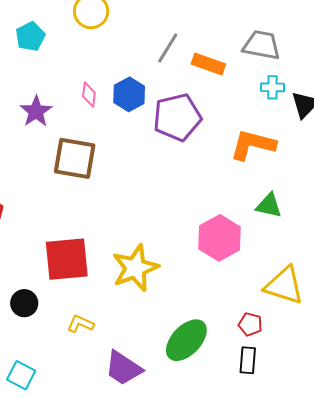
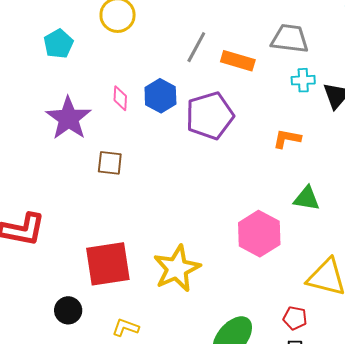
purple star: (36, 111) -> (69, 118), size x1.4
orange L-shape: (253, 145) -> (287, 139), size x0.6
brown square: (75, 158) -> (110, 163), size x0.6

